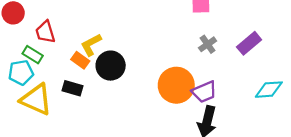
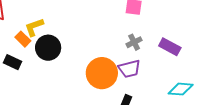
purple rectangle: (249, 43) -> (170, 47), turned 60
purple trapezoid: (204, 92) -> (129, 69), moved

